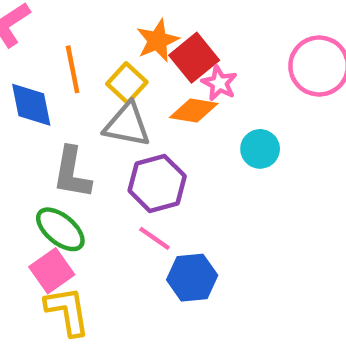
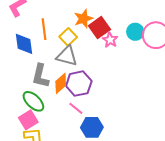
orange diamond: (194, 110) -> (61, 83), moved, turned -55
cyan circle: (260, 149) -> (135, 32), moved

